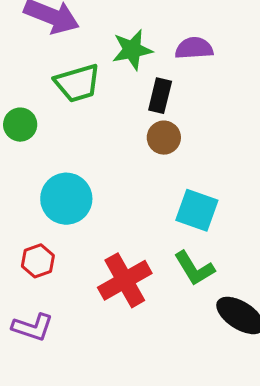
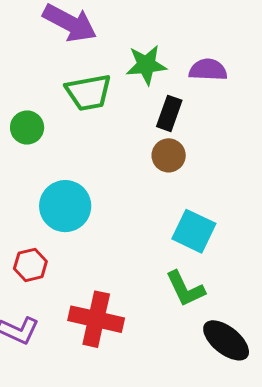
red cross: (125, 280) -> (96, 319), moved, turned 36

